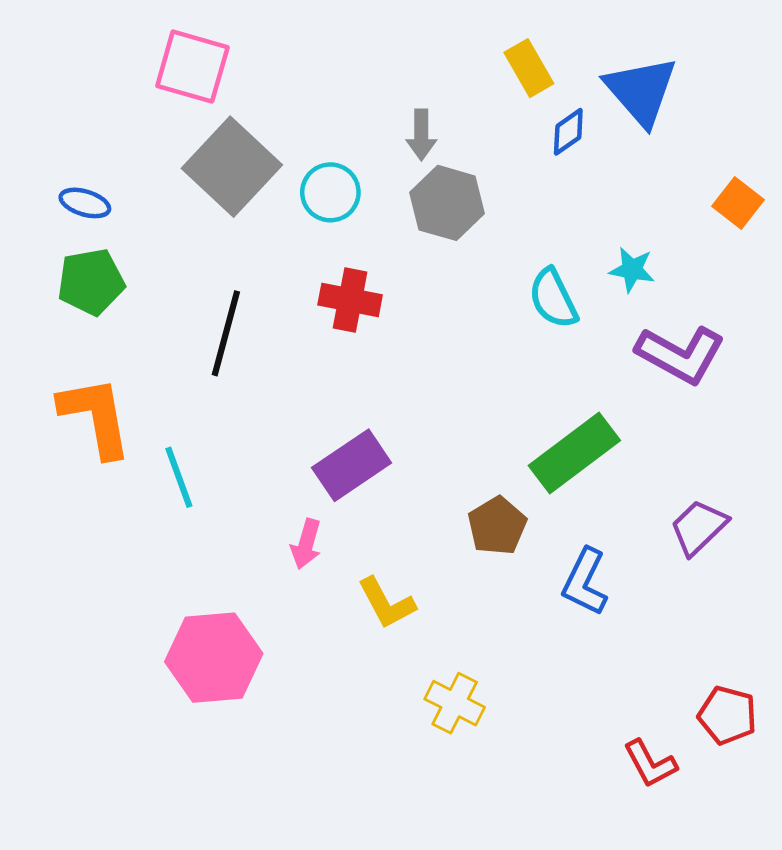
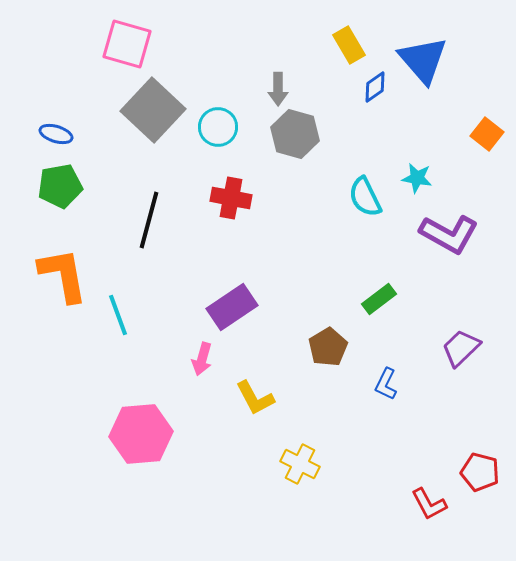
green rectangle: (574, 453) -> (379, 299), size x0.6
blue L-shape: (585, 582) -> (386, 384), size x0.7

